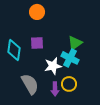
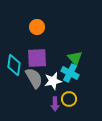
purple square: (37, 43) -> (37, 58), size x1.5
green triangle: (75, 43) -> (75, 58), turned -35
gray semicircle: (30, 84) -> (34, 78), moved

